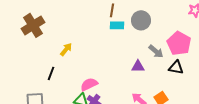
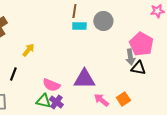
gray arrow: (156, 51) -> (130, 57), moved, turned 42
purple triangle: (138, 66) -> (84, 79), moved, size x1.6
pink semicircle: (89, 84) -> (51, 85), turned -132

